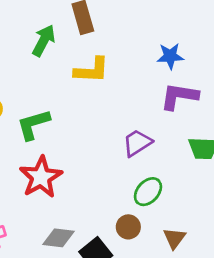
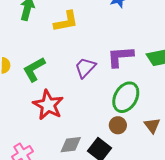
purple L-shape: (179, 96) -> (120, 57), moved
purple trapezoid: (137, 143) -> (85, 68), moved
green ellipse: (148, 192) -> (126, 97), size x1.4

